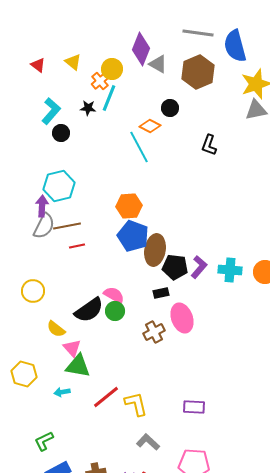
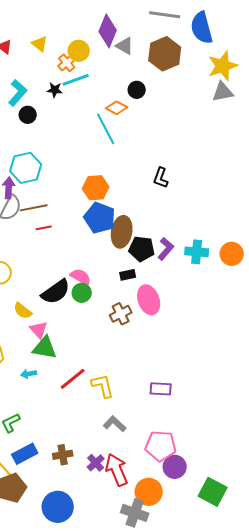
cyan line: (109, 98) -> (76, 80), turned 48
black L-shape: (209, 145) -> (161, 178), moved

